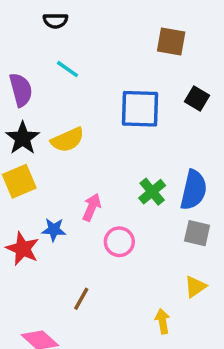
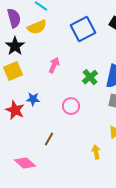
blue square: (140, 109) -> (83, 29), turned -30
yellow semicircle: (67, 140) -> (37, 27), moved
pink arrow: (92, 207) -> (54, 65), moved

